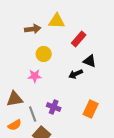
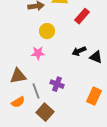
black triangle: (90, 61) -> (96, 57), moved
orange rectangle: (91, 109) -> (94, 96), moved

